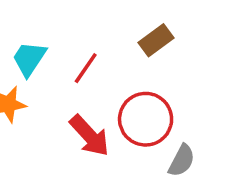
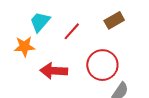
red arrow: (90, 136) -> (54, 71), moved, turned 128

